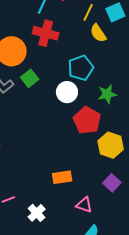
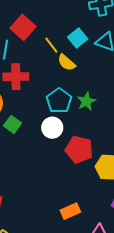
yellow line: (88, 12) -> (51, 45), turned -48
green star: (107, 94) -> (86, 101), moved

